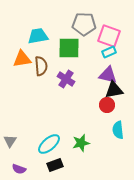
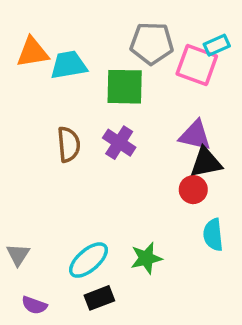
cyan rectangle: (109, 52) -> (217, 45), moved
orange triangle: (22, 59) -> (33, 52), moved
brown semicircle: (41, 66) -> (69, 144), moved

